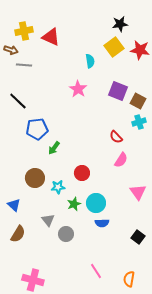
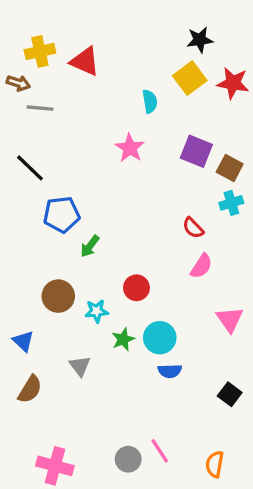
gray circle: (66, 234) -> (128, 459), moved

